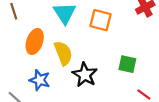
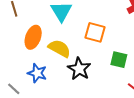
orange square: (101, 20) -> (95, 32), moved
yellow semicircle: (63, 53) -> (59, 48), turned -40

